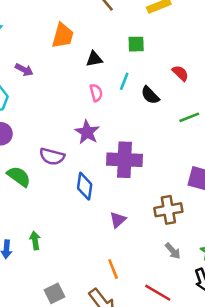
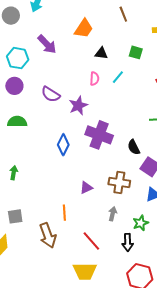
purple arrow: (24, 70) -> (47, 44), size x1.5
black semicircle: (150, 95) -> (134, 147), moved
purple semicircle: (52, 156) -> (51, 94), moved
green semicircle: (19, 177) -> (17, 122), turned -54
purple triangle: (118, 220) -> (86, 188), moved
gray arrow: (173, 251) -> (113, 214), turned -144

